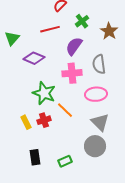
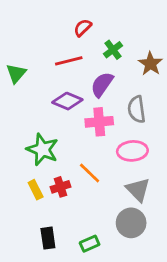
purple diamond: (34, 58) -> (67, 101), moved
green star: (44, 93) -> (42, 150), moved

